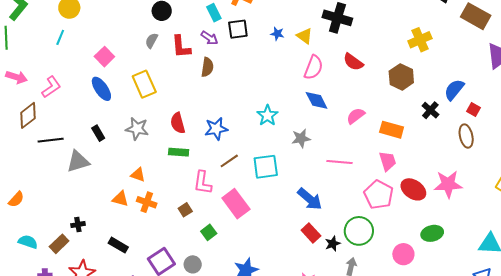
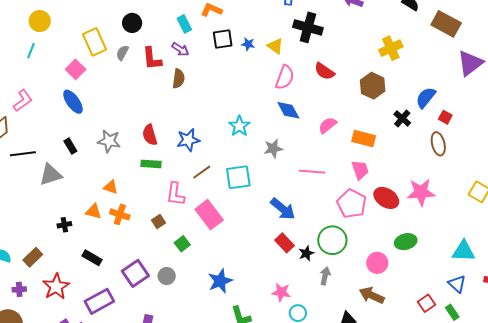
black square: (238, 29) -> (223, 39), moved
yellow rectangle: (144, 84) -> (94, 42), moved
black cross: (78, 225) -> (64, 225), moved

